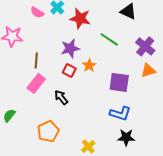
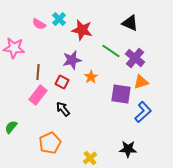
purple cross: (145, 46) -> (135, 58), moved
red square: (69, 70) -> (62, 82), moved
orange triangle: (148, 70) -> (141, 82), moved
blue L-shape: (120, 113) -> (143, 112), moved, turned -60

